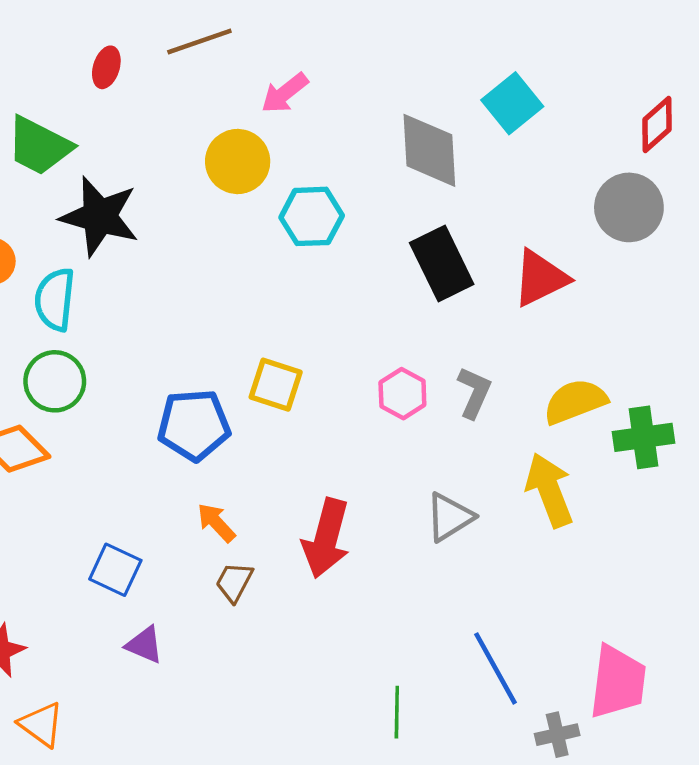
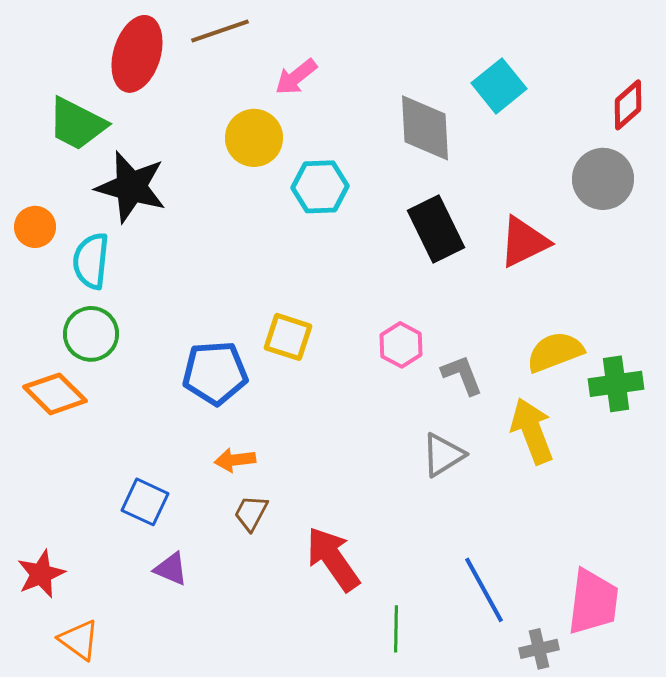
red ellipse: (106, 67) -> (137, 54), size x2.0
gray L-shape: (474, 393) -> (462, 375), moved, turned -45
orange arrow: (216, 523) -> (235, 460), turned -54
red arrow: (326, 538) -> (333, 559), moved, turned 130

